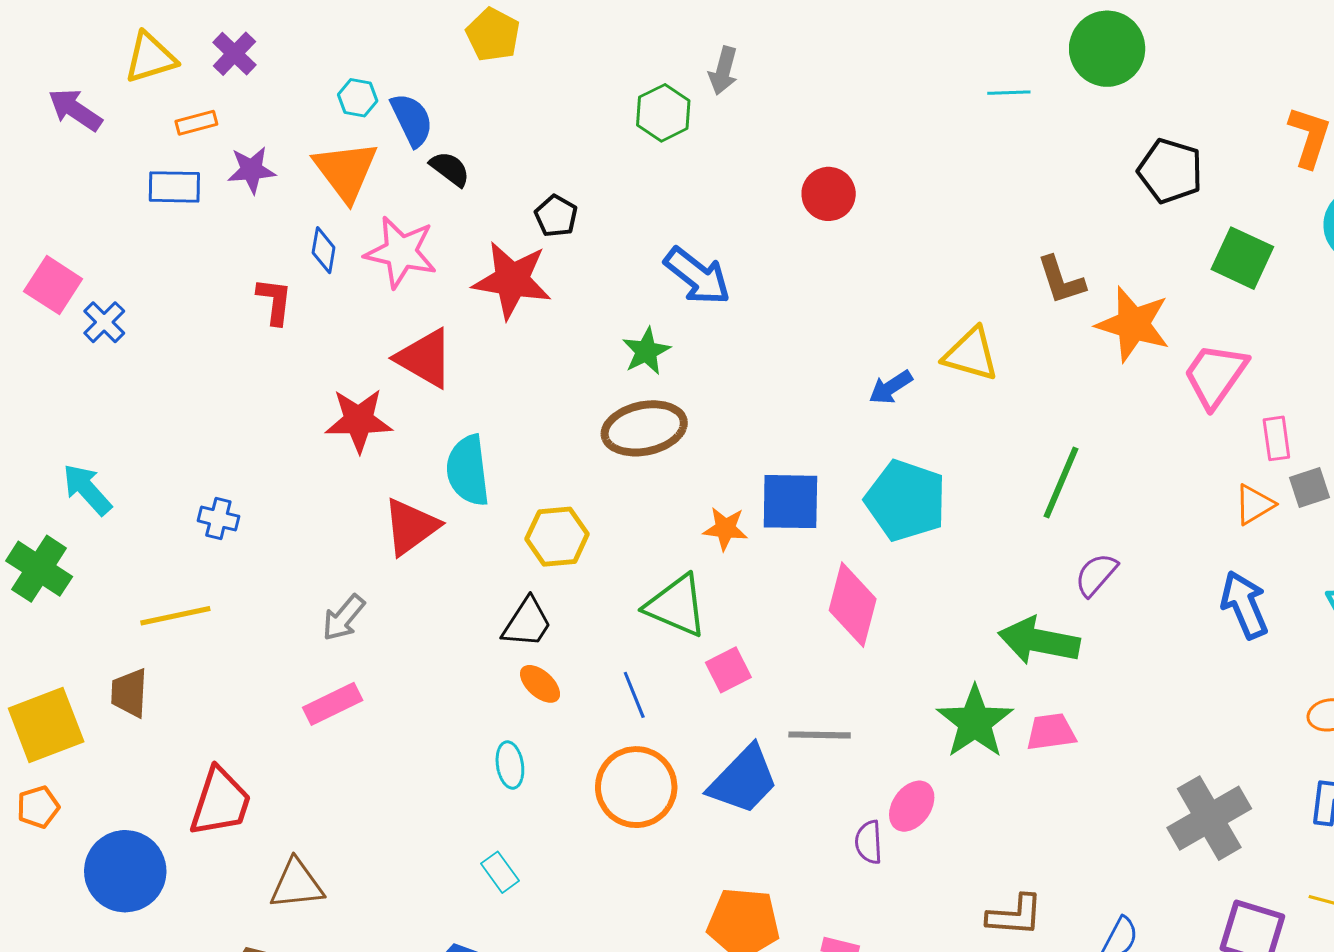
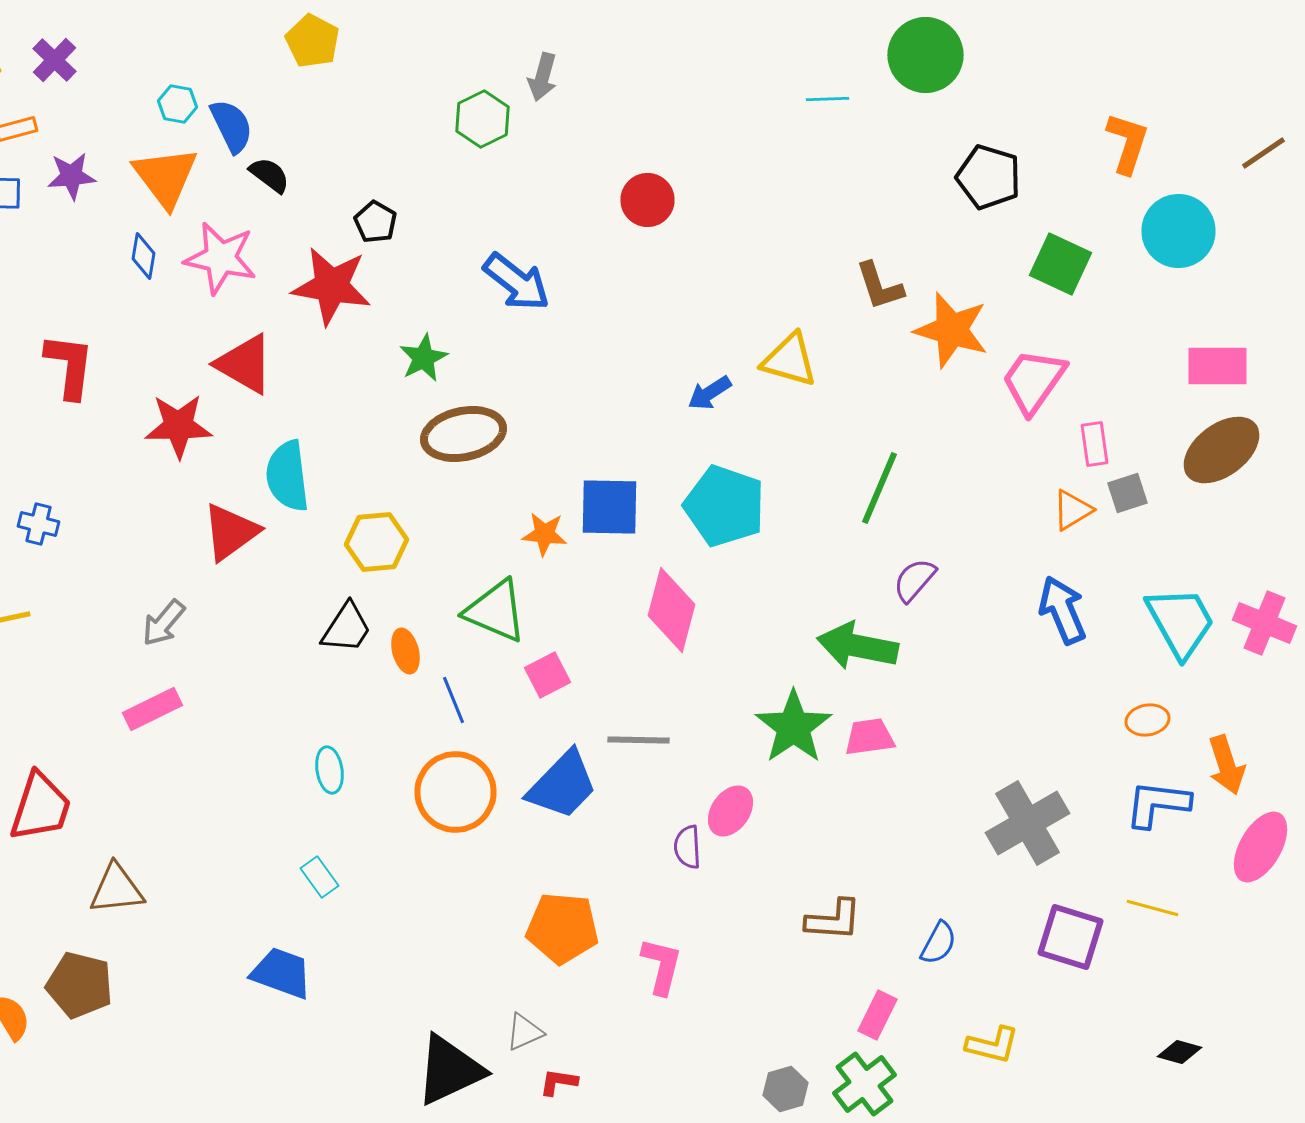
red L-shape: (275, 301) -> (70, 366), moved, size x1.4
green star: (646, 351) -> (424, 358), moved
orange ellipse: (540, 684) -> (406, 651), moved, turned 33

